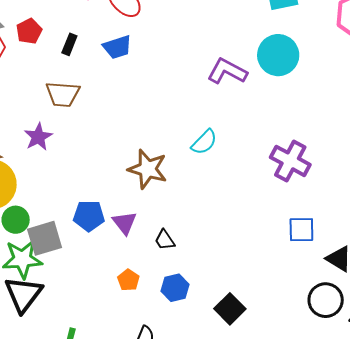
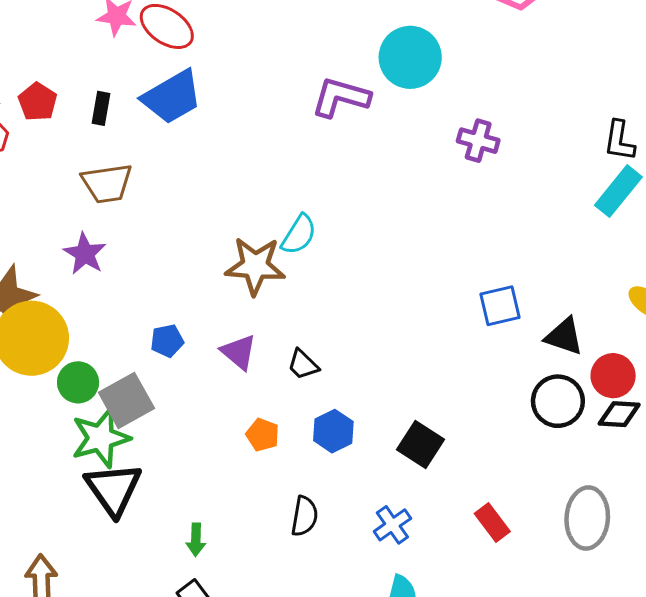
blue trapezoid: (117, 47) -> (172, 97), size x1.4
cyan semicircle: (204, 142) -> (299, 235), moved
purple cross: (290, 161) -> (478, 141), moved, size x0.7
blue pentagon: (89, 216) -> (167, 341), moved, size x0.7

